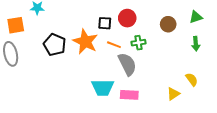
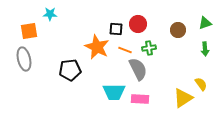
black pentagon: (55, 45) -> (70, 70), moved, turned -30
yellow triangle: (173, 94) -> (183, 98), size x1.5

